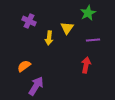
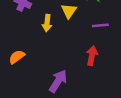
purple arrow: (36, 86) -> (58, 81), moved

